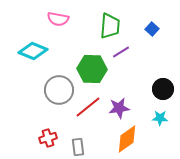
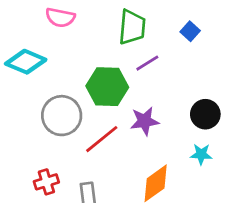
purple star: (119, 108) -> (145, 121), moved

